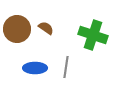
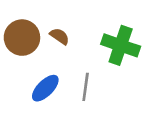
blue ellipse: (35, 68) -> (45, 88), turned -45

